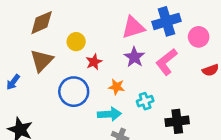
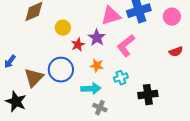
pink circle: (199, 37) -> (172, 17), moved
purple star: (134, 57) -> (97, 38), moved
brown triangle: (42, 61) -> (34, 78), moved
pink L-shape: (166, 62) -> (126, 46), moved

